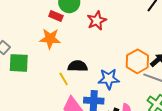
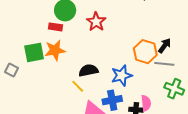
green square: (19, 63) -> (34, 52), moved

